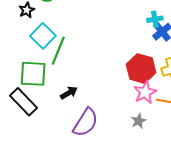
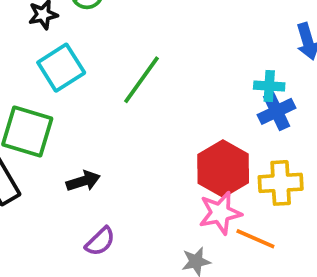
green line: (58, 51) -> (141, 80), moved
purple semicircle: (85, 123) -> (100, 241), size x0.6

